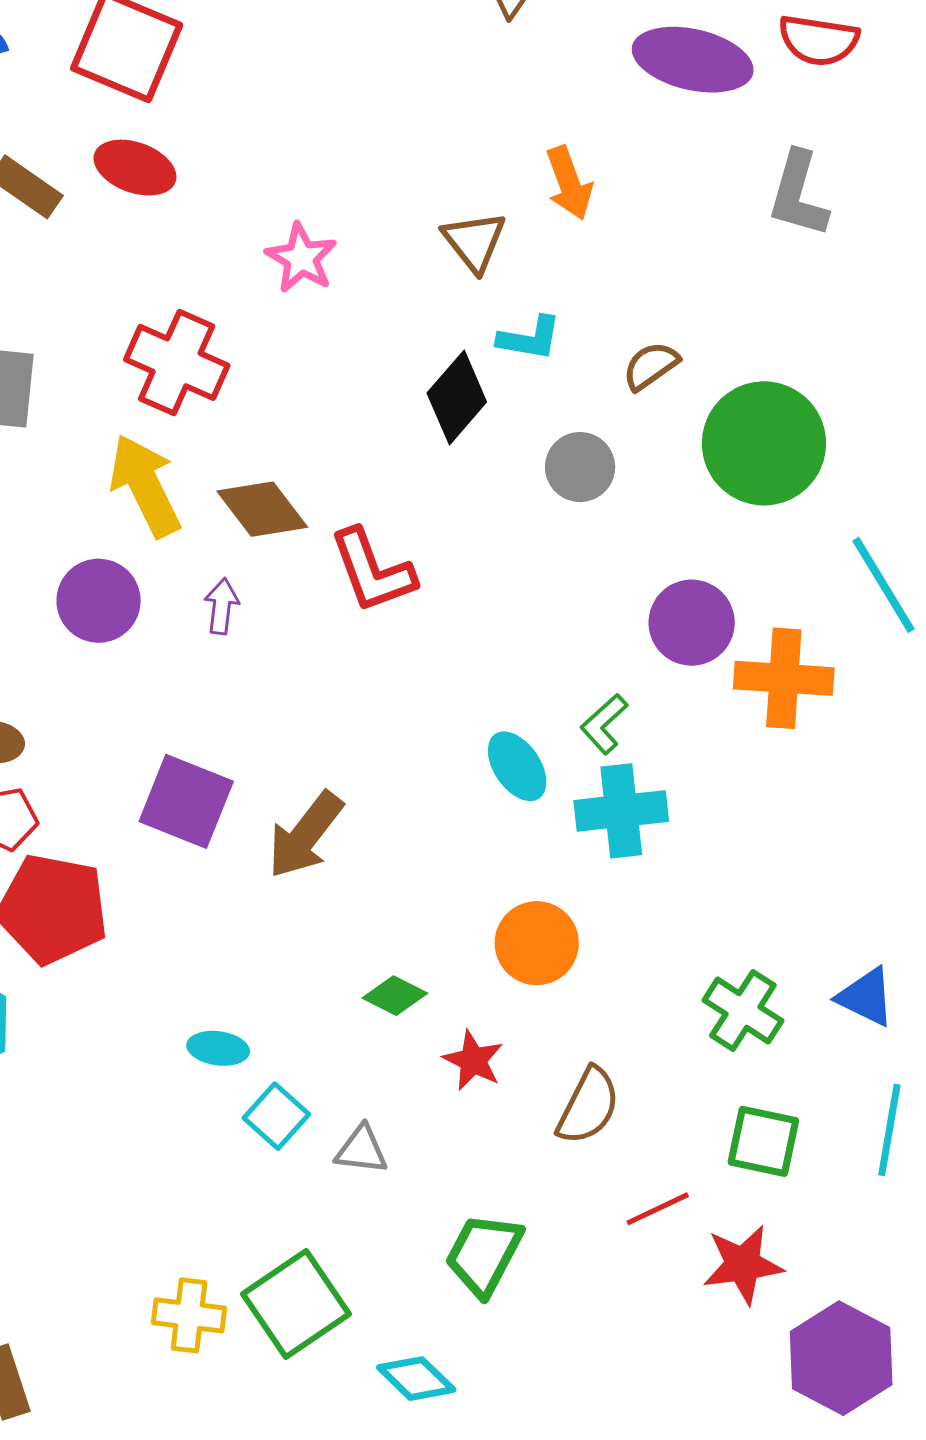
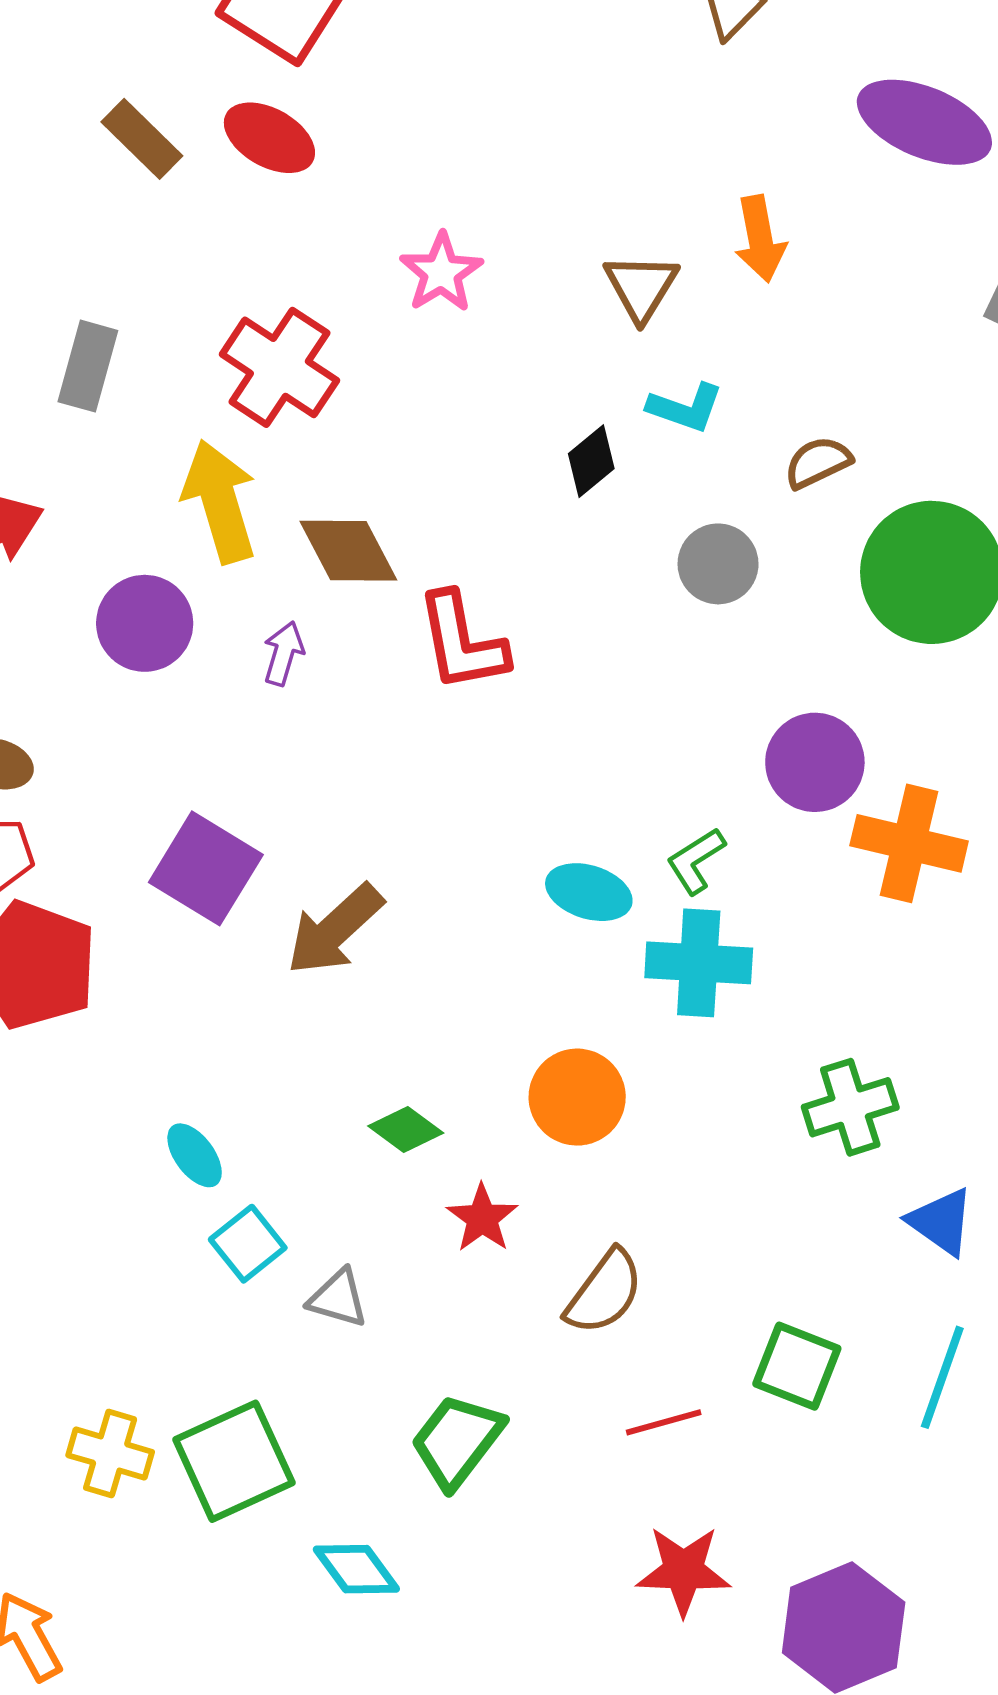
black diamond: (457, 397) -> (591, 461), size x0.7
cyan ellipse: (517, 766) -> (589, 892), turned -48
green cross: (743, 1010) -> (850, 1107), moved, turned 30
cyan ellipse: (218, 1048) -> (195, 1155), turned 36
red star: (743, 1264) -> (683, 1571), moved

